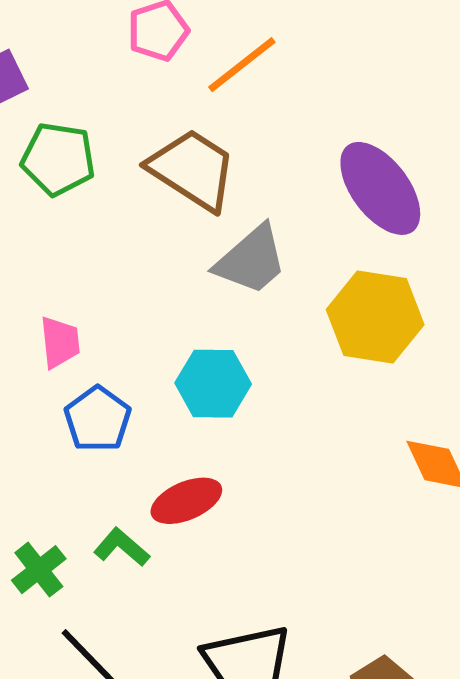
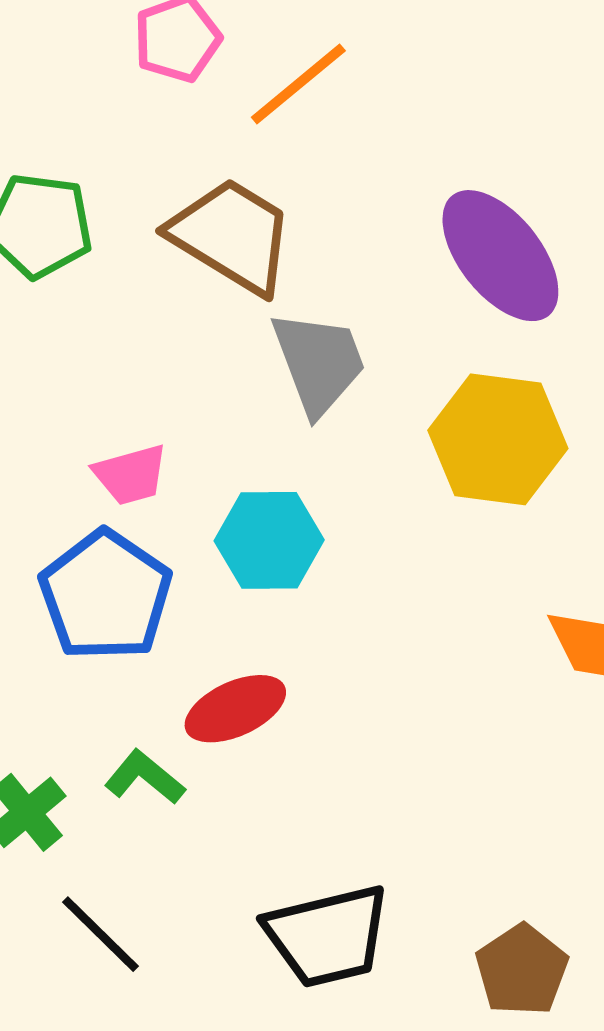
gray trapezoid: (251, 260) -> (319, 362), turned -68
pink trapezoid: (60, 342) -> (131, 475), moved, turned 82
blue pentagon: (98, 419) -> (106, 595), size x1.4

